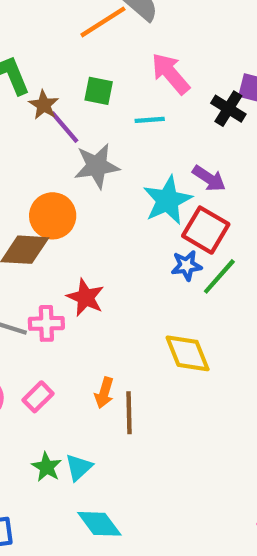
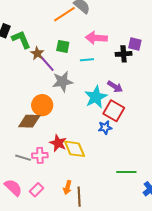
pink arrow: (170, 74) -> (96, 38), turned -45
black cross: (228, 109) -> (124, 54), turned -35
green line: (219, 276) -> (126, 172), moved, turned 48
yellow diamond: (188, 353) -> (75, 149), moved

